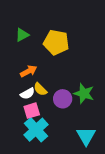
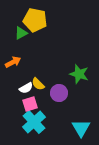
yellow pentagon: (56, 42) -> (35, 20), moved
orange arrow: (29, 71) -> (13, 62), moved
green star: (84, 94) -> (79, 74), moved

